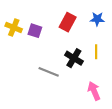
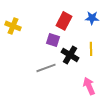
purple square: (35, 31) -> (53, 40), moved
gray line: (49, 72) -> (46, 68), turned -42

